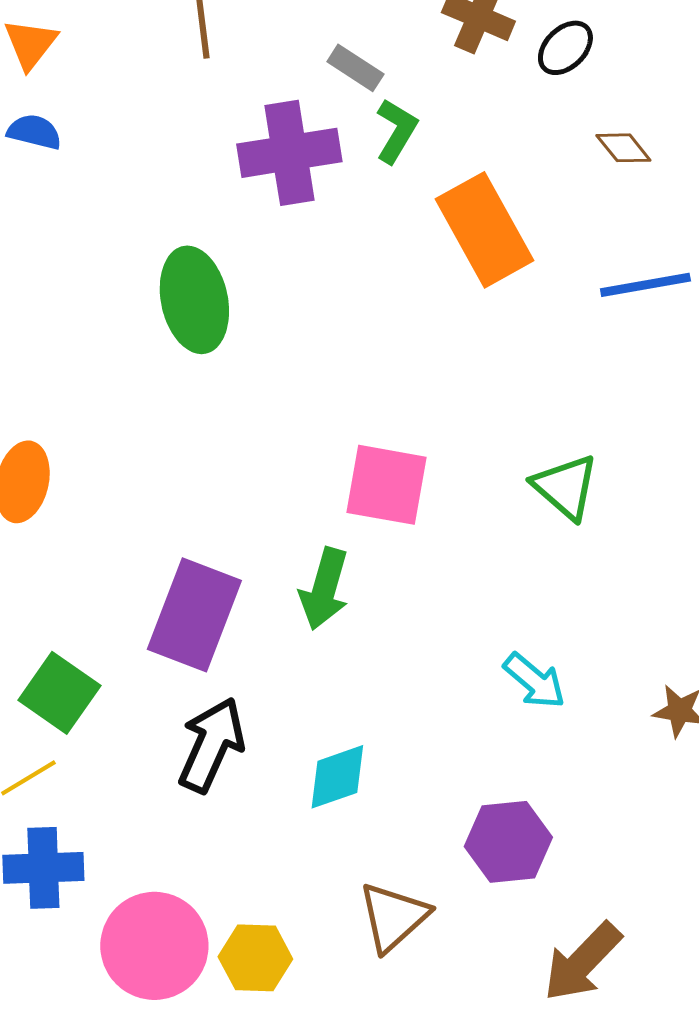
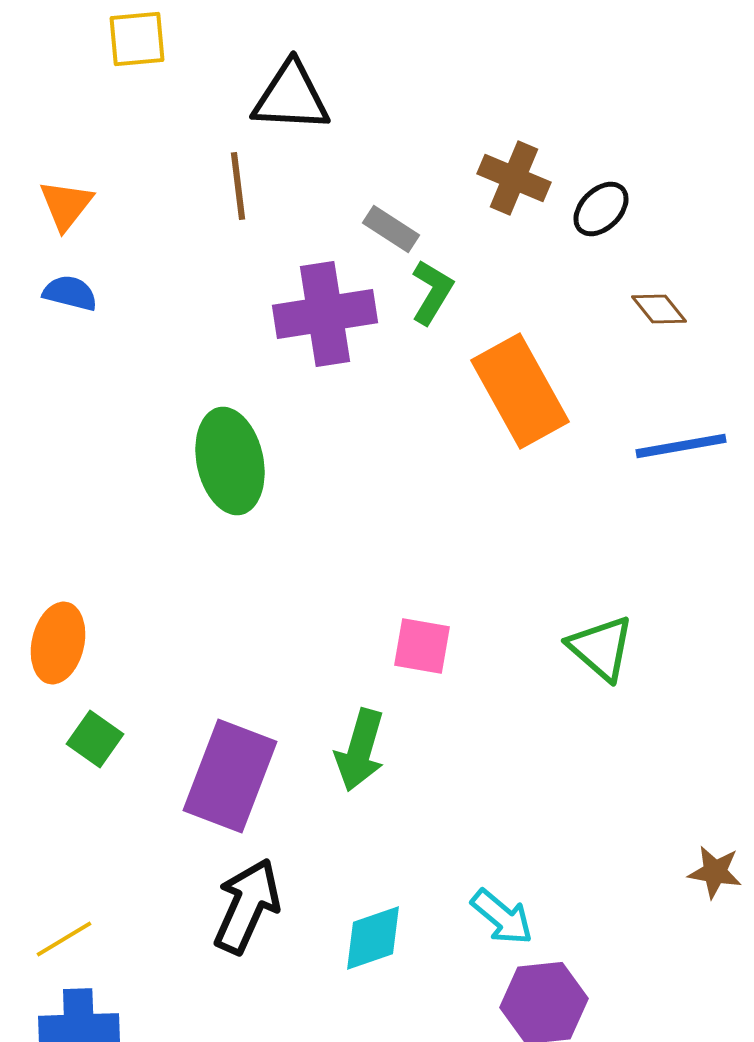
pink square: (386, 485) -> (422, 646), size x0.7
cyan arrow: (534, 681) -> (502, 917), moved
green square: (59, 693) -> (95, 739), moved, size x0.7

